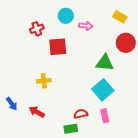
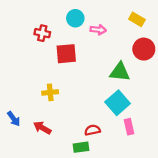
red cross: (37, 29) -> (42, 33), turned 32
pink rectangle: (105, 116) -> (129, 127), moved

